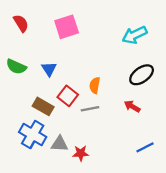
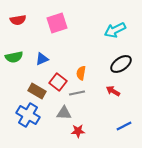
red semicircle: (21, 23) -> (18, 20), turned 112
green semicircle: (16, 67) -> (14, 57), turned -36
blue triangle: (49, 69) -> (42, 59), turned 40
gray triangle: (60, 144) -> (64, 113), moved
red star: (81, 153) -> (78, 131), moved

